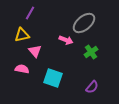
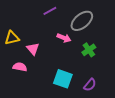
purple line: (30, 13) -> (50, 11), moved, turned 32
yellow triangle: (22, 35) -> (12, 38), moved
cyan square: (53, 78) -> (63, 79), moved

